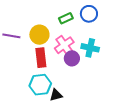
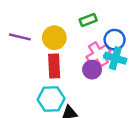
blue circle: (89, 14) -> (115, 40), moved
pink cross: (64, 45) -> (98, 54), moved

